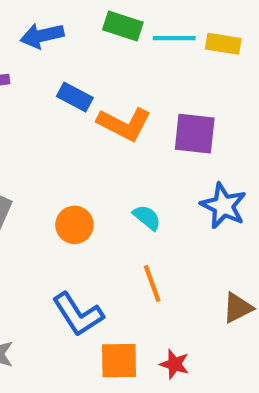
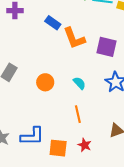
orange L-shape: (124, 124) -> (74, 38), turned 35
blue L-shape: (78, 314) -> (32, 136), moved, turned -65
red star: (174, 364) -> (85, 145), moved

